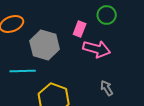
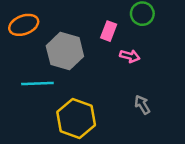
pink arrow: (97, 49) -> (130, 56), size x0.6

